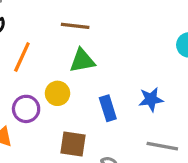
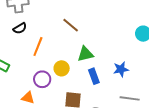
brown line: (75, 26) -> (71, 25), turned 36
green triangle: (82, 61) -> (85, 54), moved

